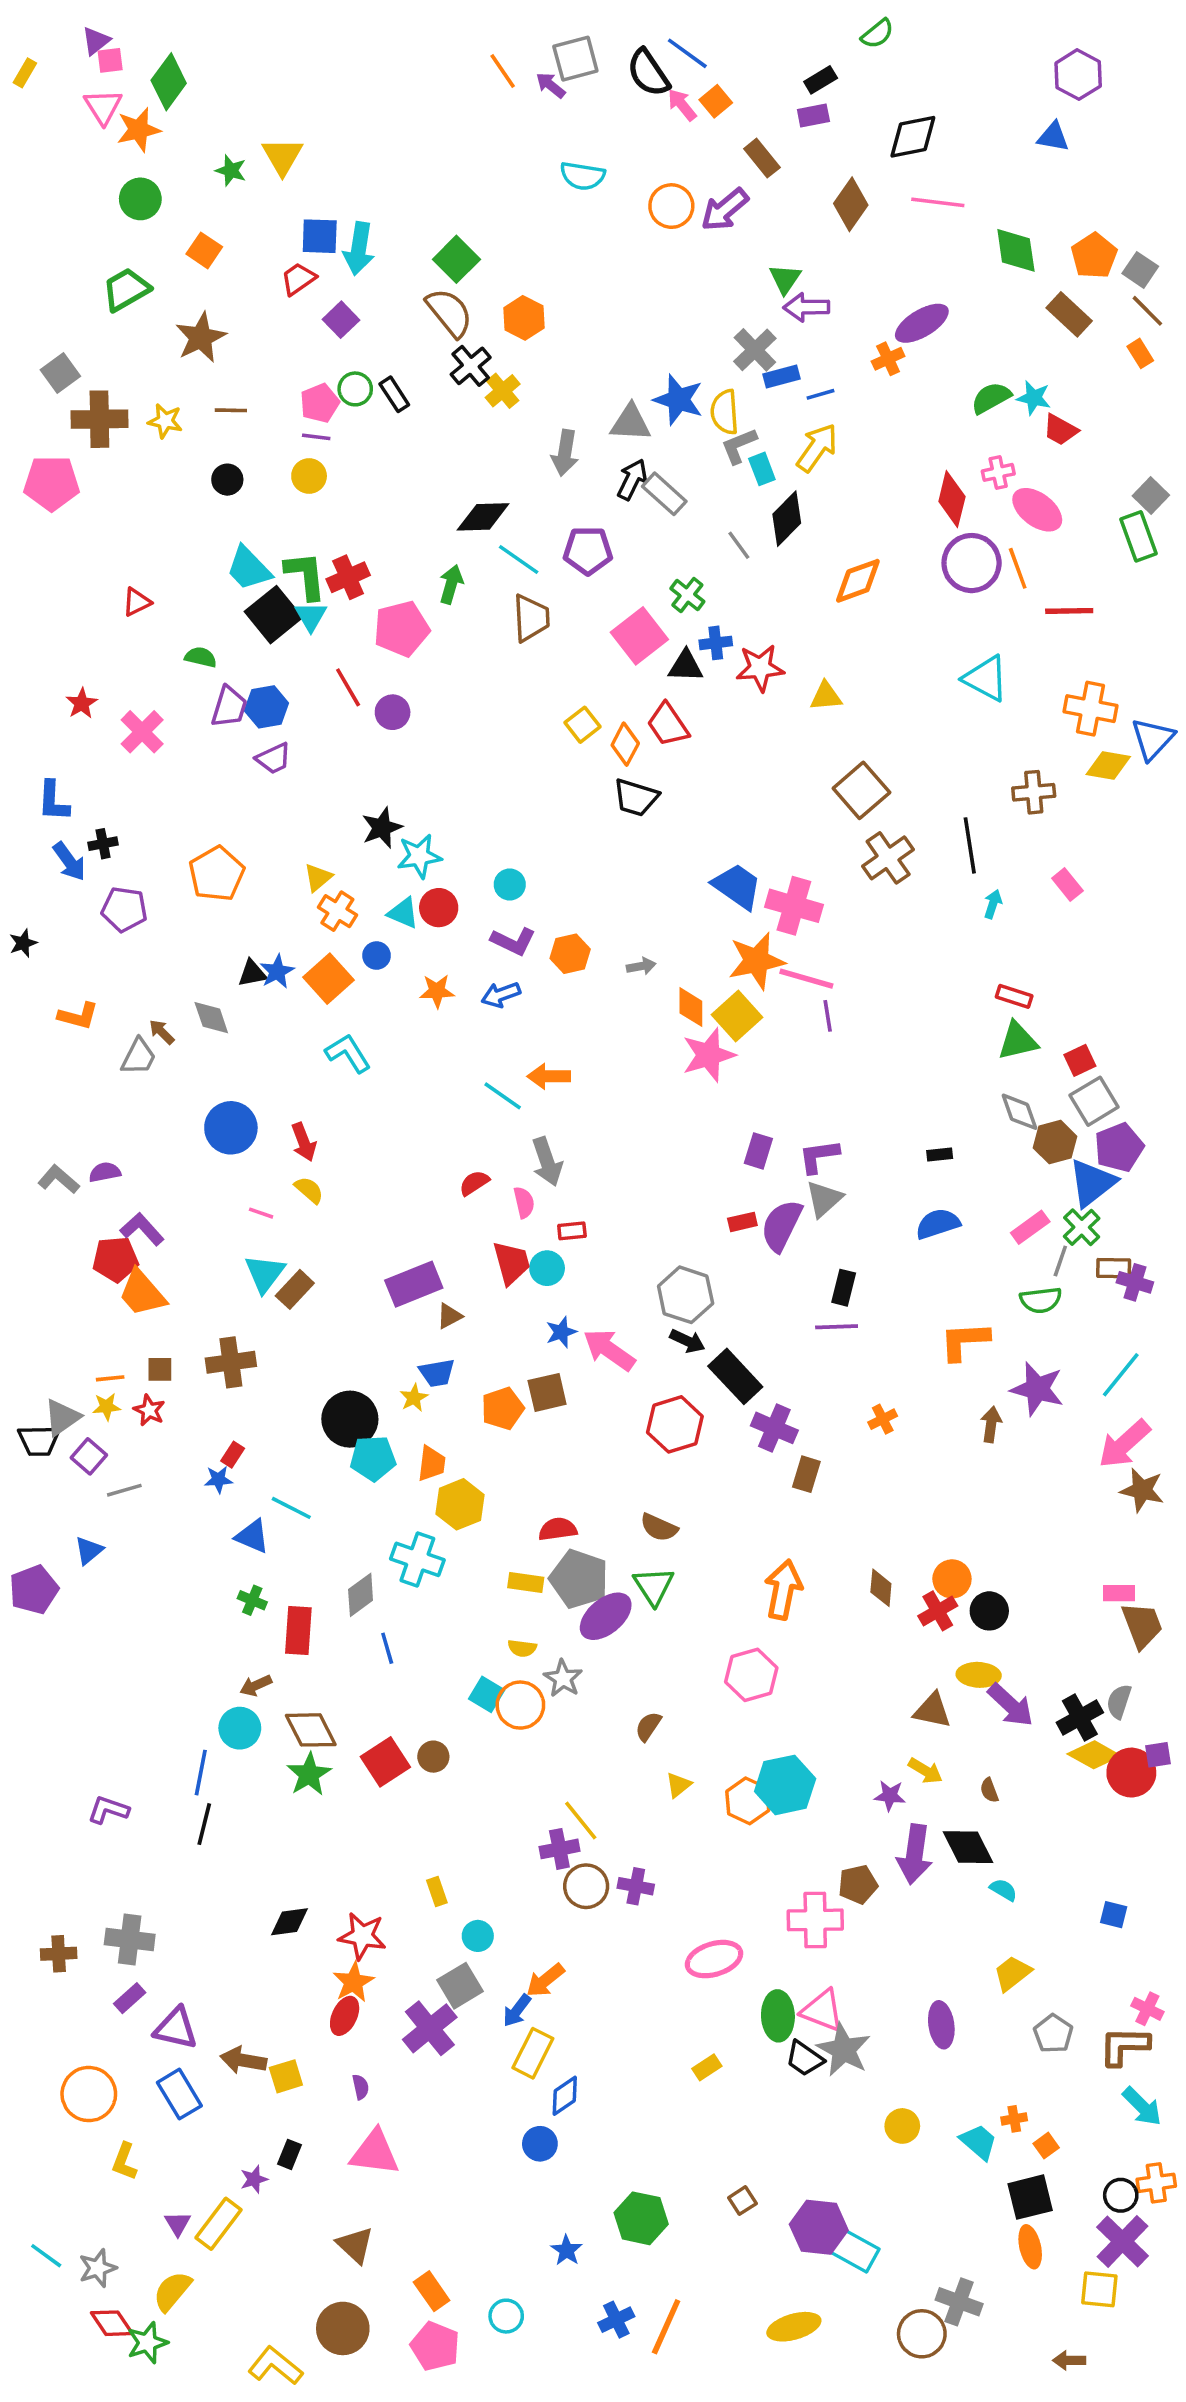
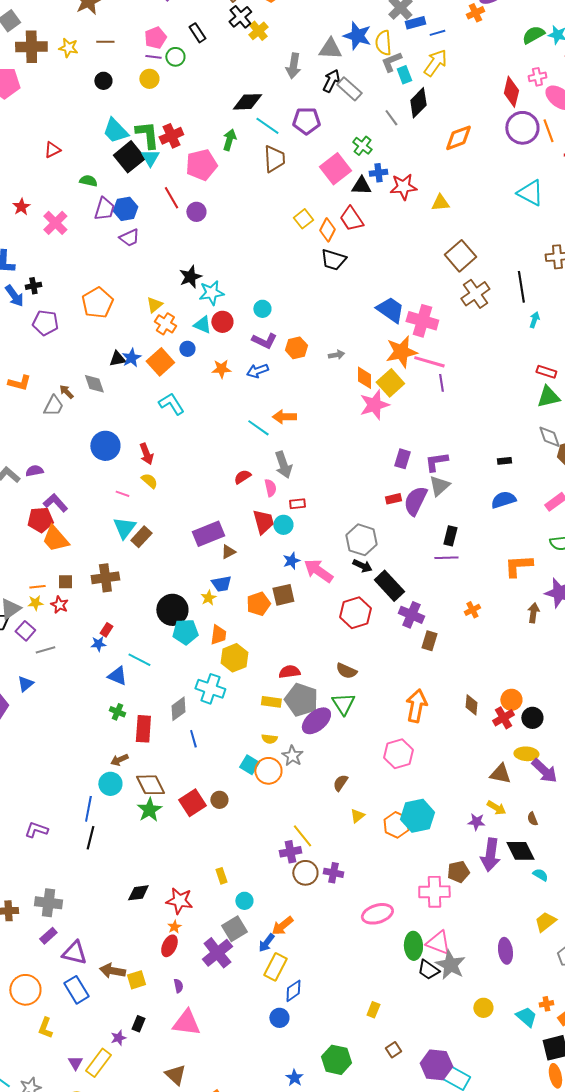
green circle: (355, 389) -> (175, 57), moved
orange star: (353, 1982) -> (174, 927), size x0.6
yellow rectangle: (707, 2067) -> (373, 1010), moved, turned -35

